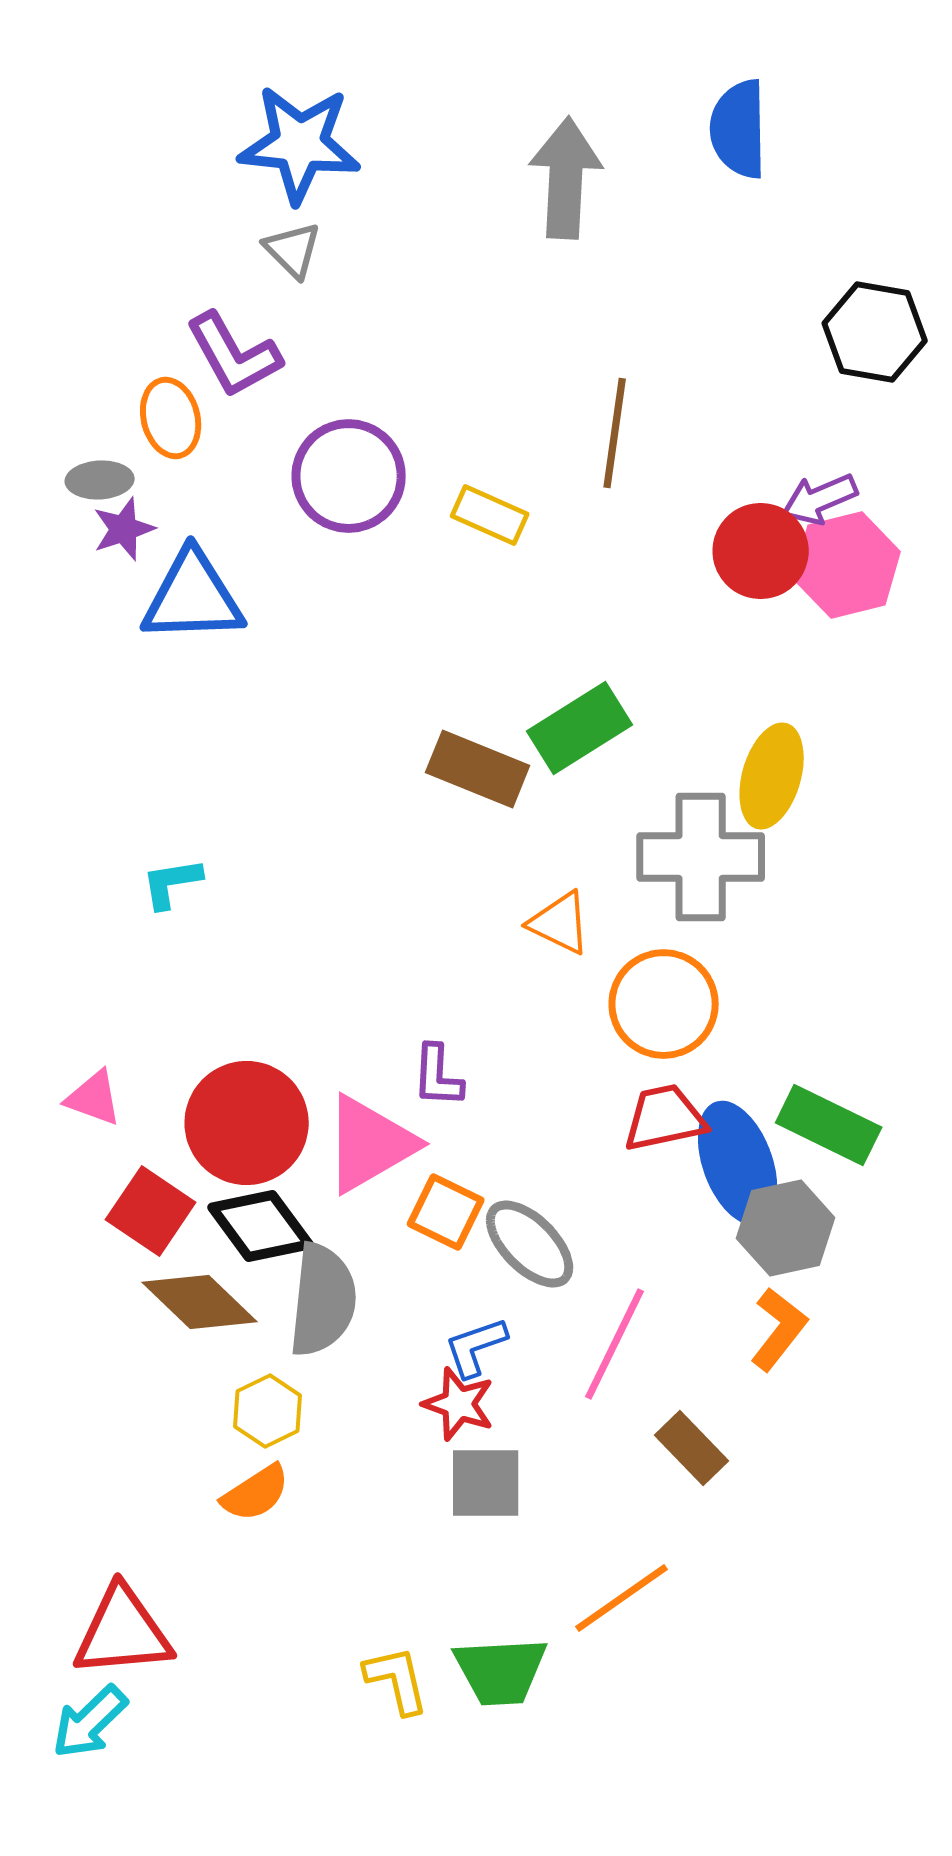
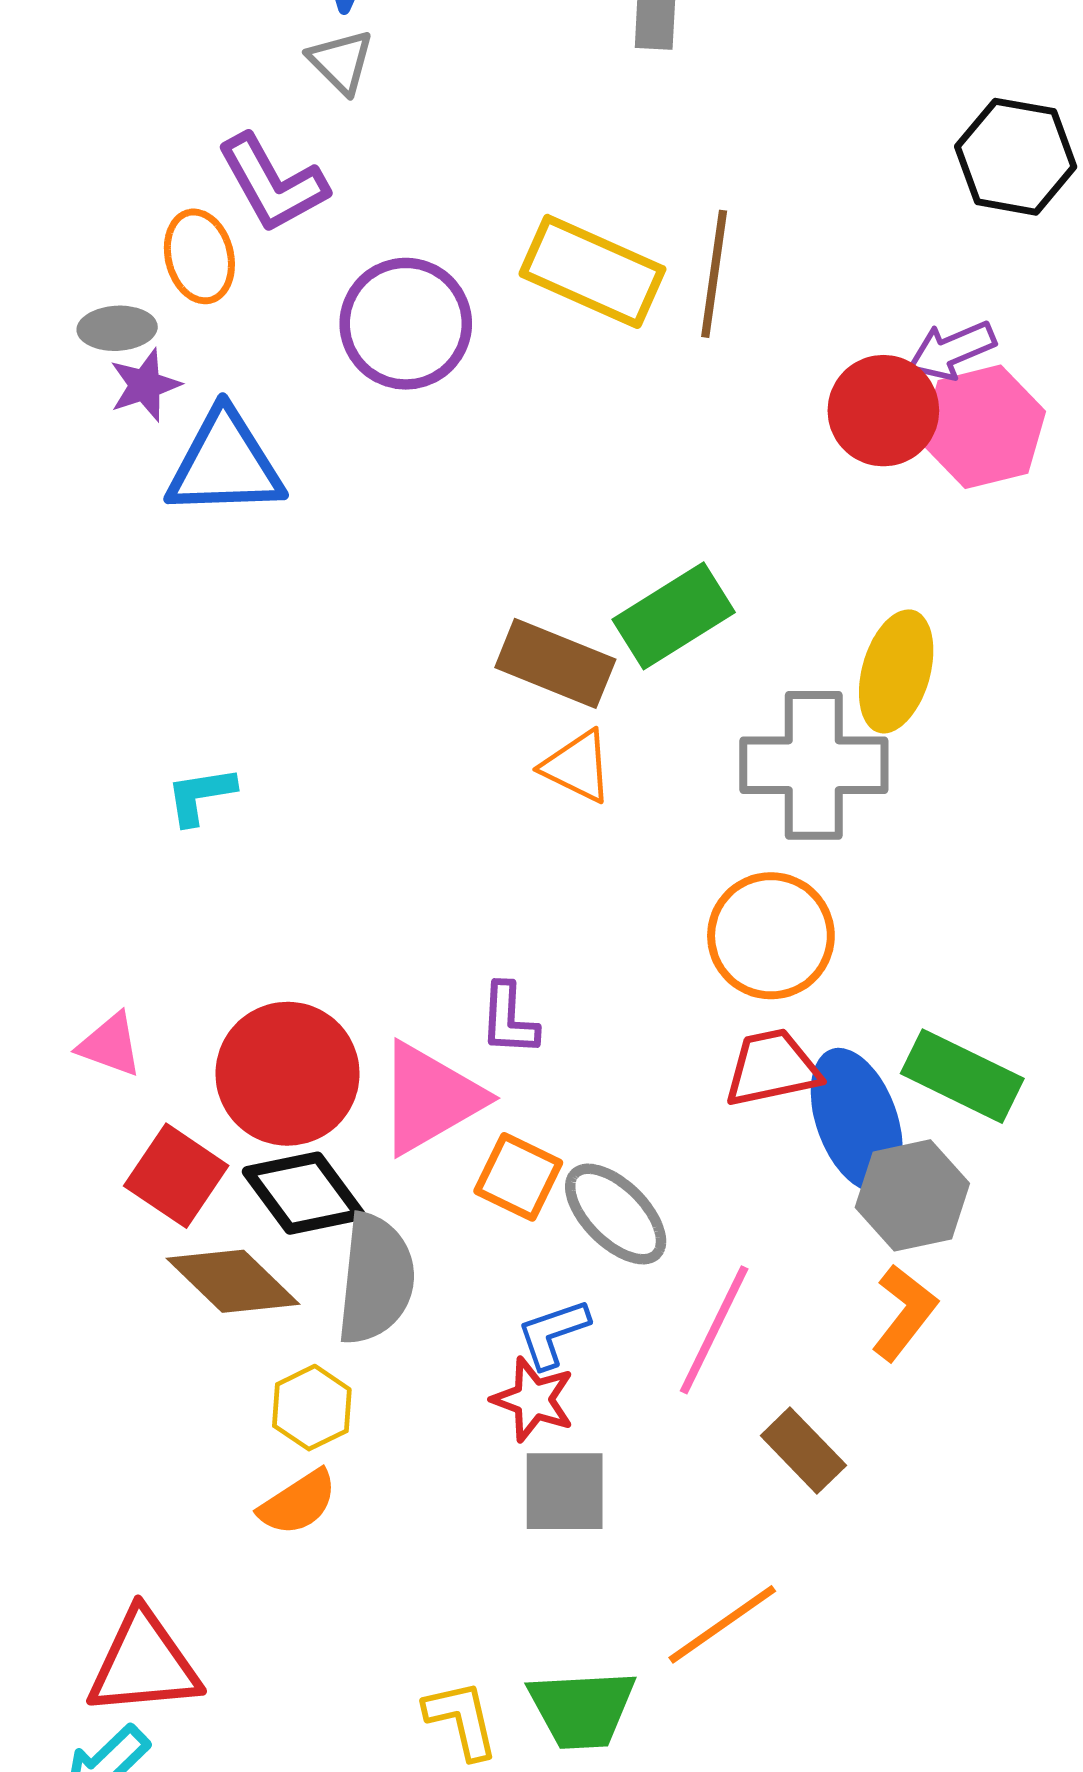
yellow rectangle: (490, 515) -> (592, 271), moved, size x1.6
orange triangle: (560, 923) -> (577, 766), moved

